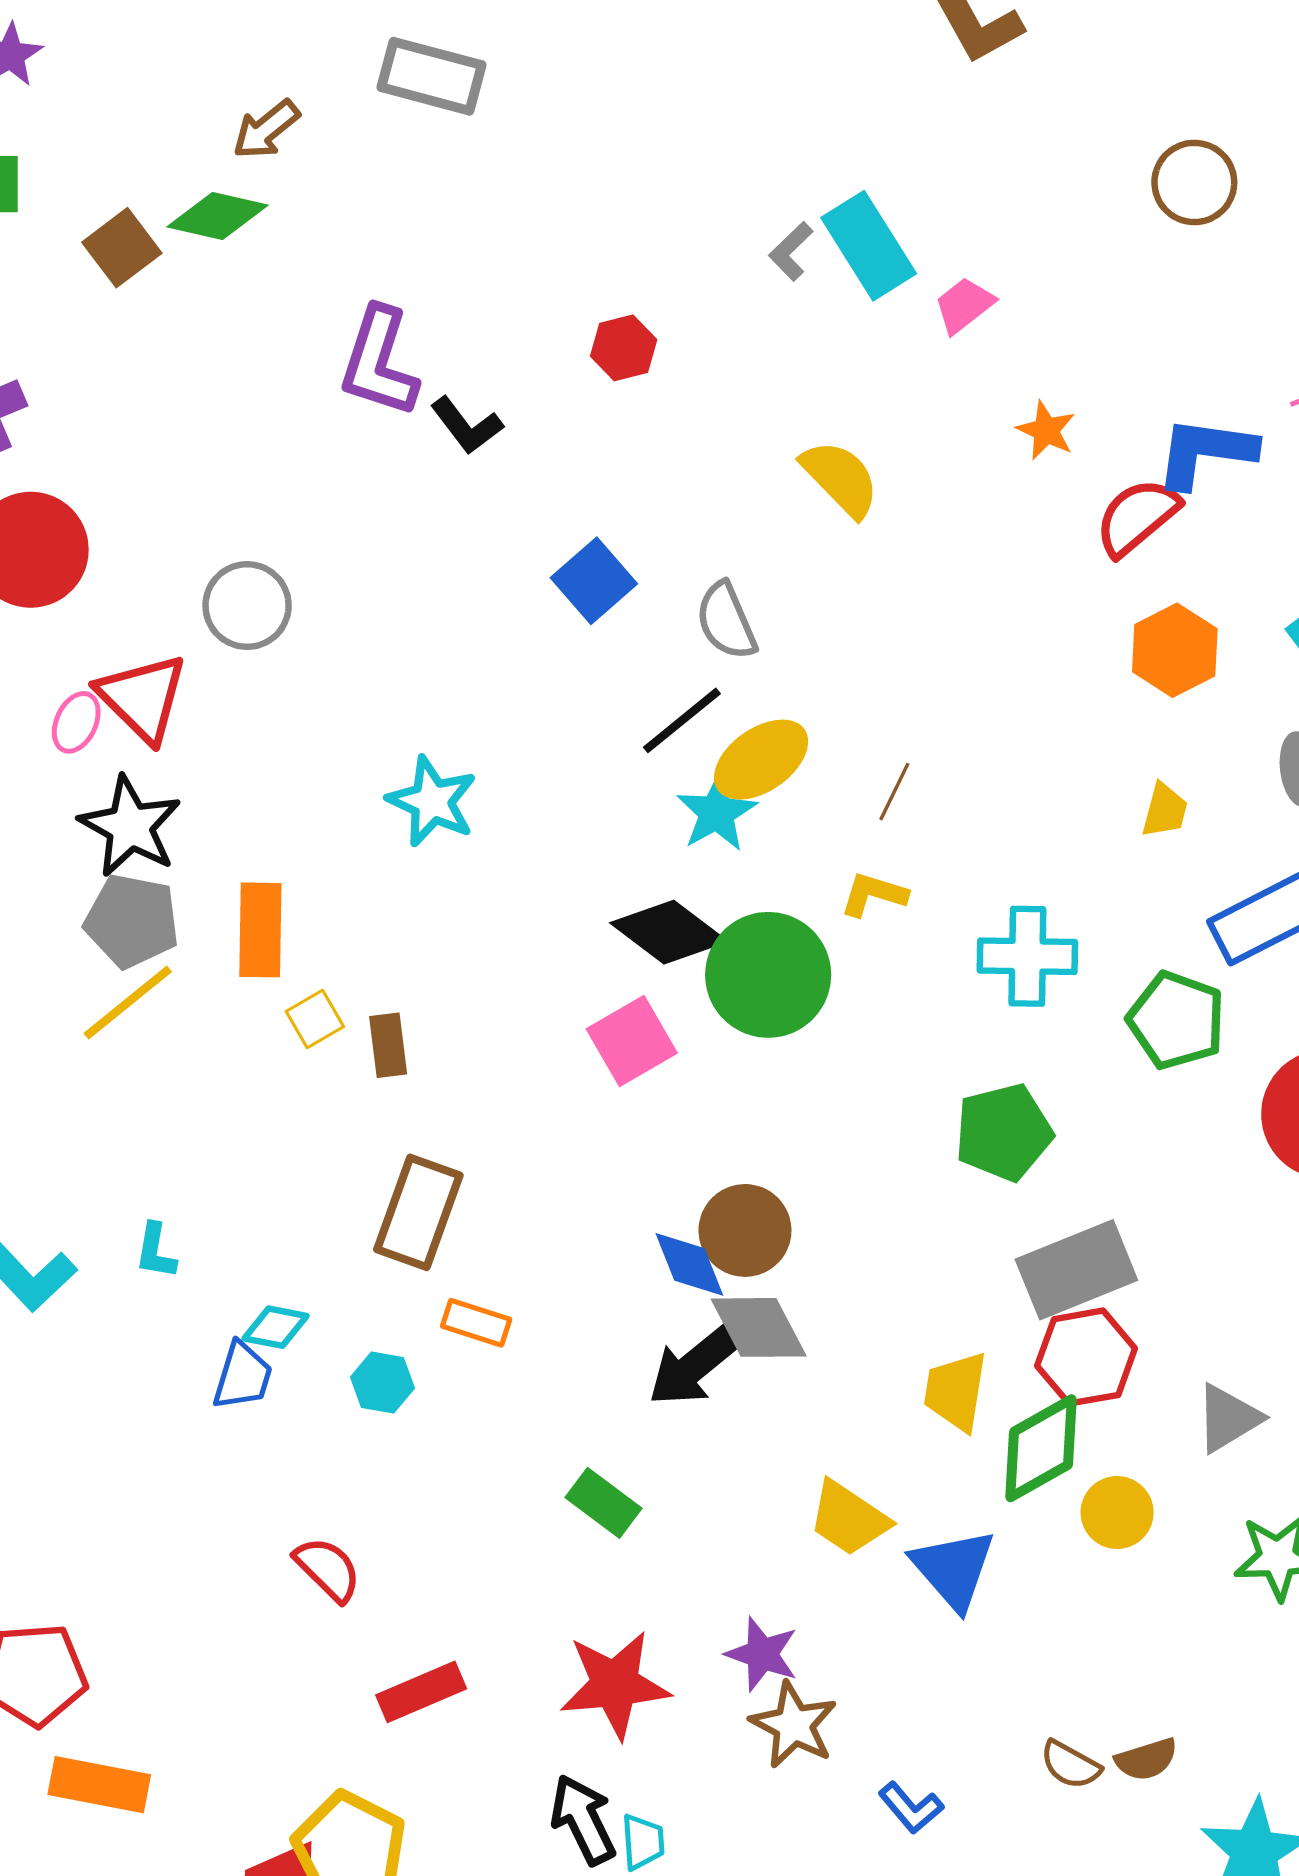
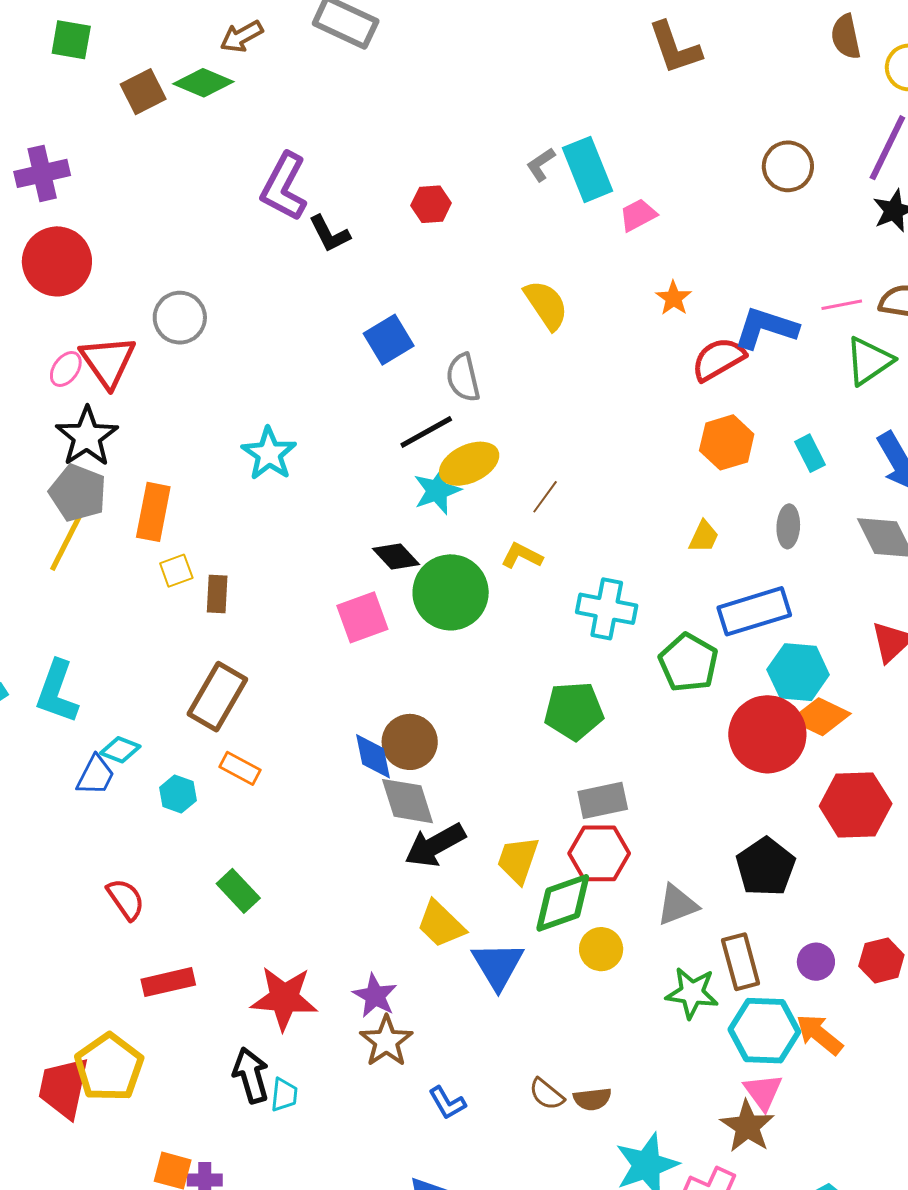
black diamond: (669, 932) -> (396, 557), size x0.7
yellow line: (128, 1002) -> (67, 541), turned -34
cyan L-shape: (156, 1251) -> (57, 692), size x1.8
gray rectangle: (1076, 1270) -> (603, 800), size x0.7
black arrow: (695, 1365) -> (435, 845), moved
green rectangle: (604, 1503) -> (238, 891), moved

